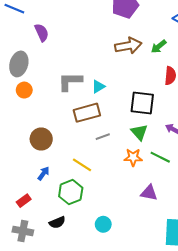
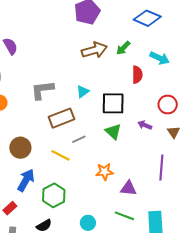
cyan triangle: (98, 87) -> (83, 92), moved
orange star: (133, 157) -> (105, 172), moved
green line: (160, 157) -> (124, 216), moved
yellow line: (82, 165) -> (60, 155), moved
blue arrow: (43, 173) -> (26, 180), size x1.6

